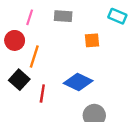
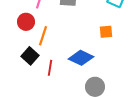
orange square: (92, 40) -> (106, 32), moved

